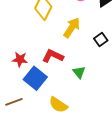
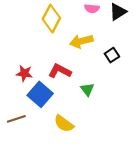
yellow arrow: (72, 28) -> (81, 41), turned -140

